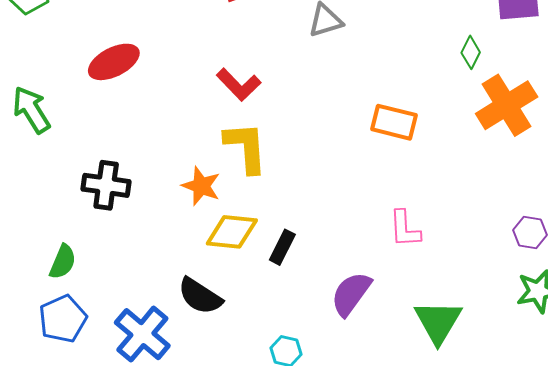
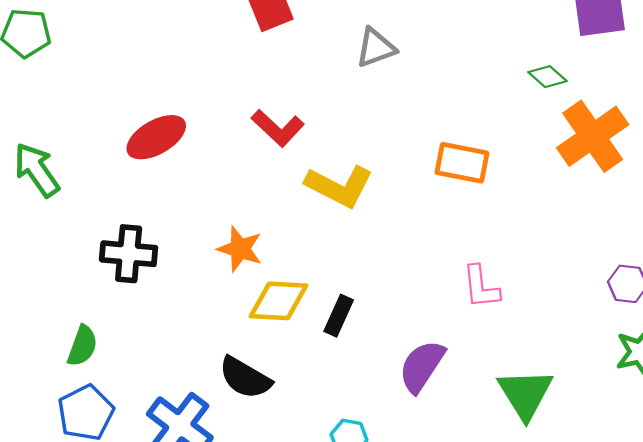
green diamond: (471, 52) -> (548, 77), turned -72
red ellipse: (114, 62) -> (156, 137), moved
yellow L-shape: (246, 147) -> (339, 186), moved, turned 124

